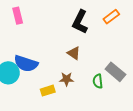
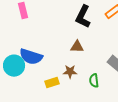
brown triangle: (74, 53) -> (77, 47), turned -32
green semicircle: (98, 81) -> (94, 81), moved

